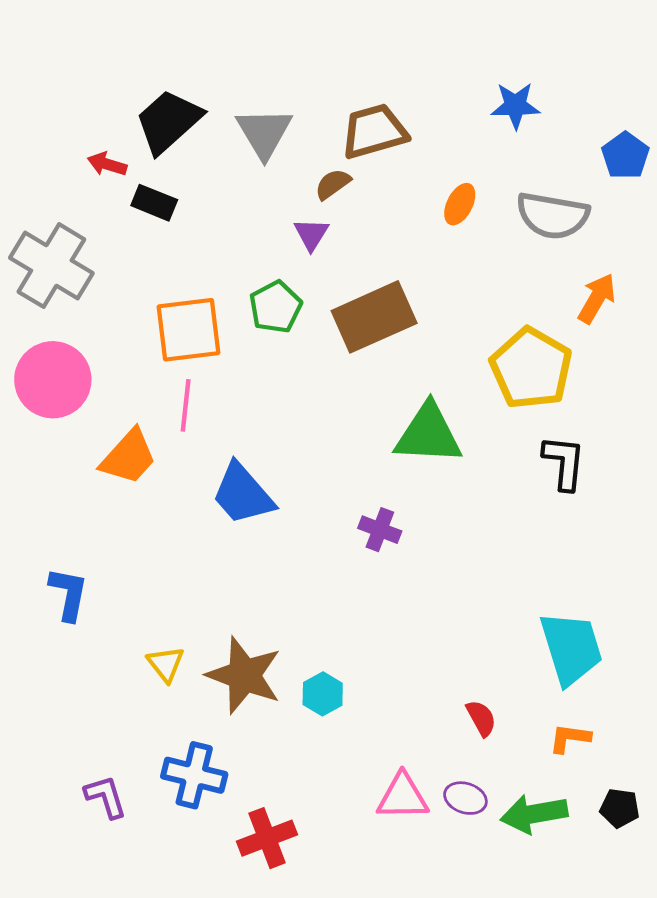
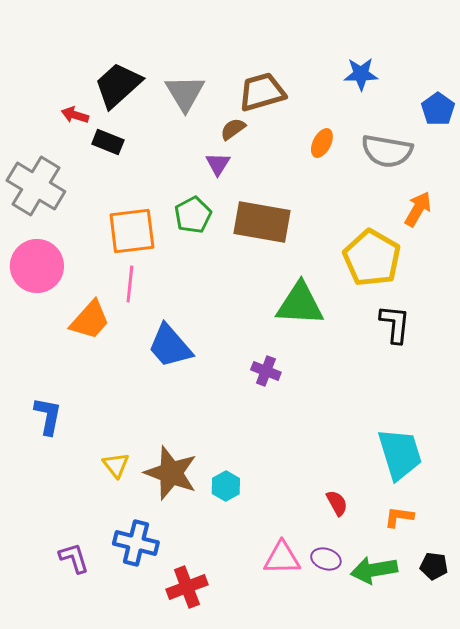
brown rectangle: (374, 317) -> (262, 222), turned 34

